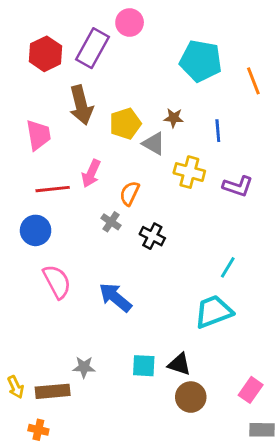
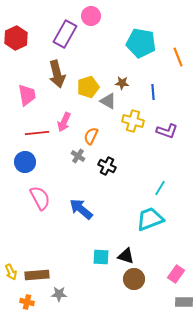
red hexagon: (46, 54) -> (16, 38), moved
gray star: (84, 367) -> (59, 294), moved

